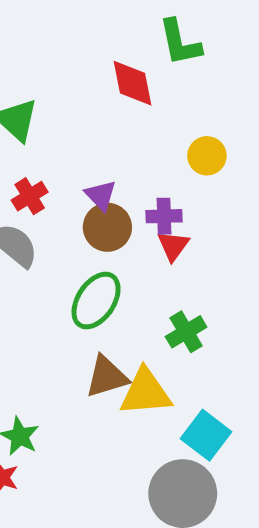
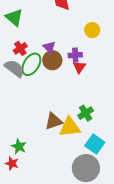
green ellipse: (96, 301) -> (31, 64), moved
green cross: (186, 332) -> (86, 113), moved

